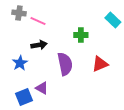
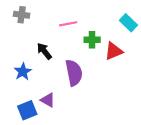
pink line: (38, 21) -> (68, 24), moved, turned -35
black arrow: (39, 45) -> (44, 51), turned -119
red triangle: (100, 64) -> (114, 51), moved

